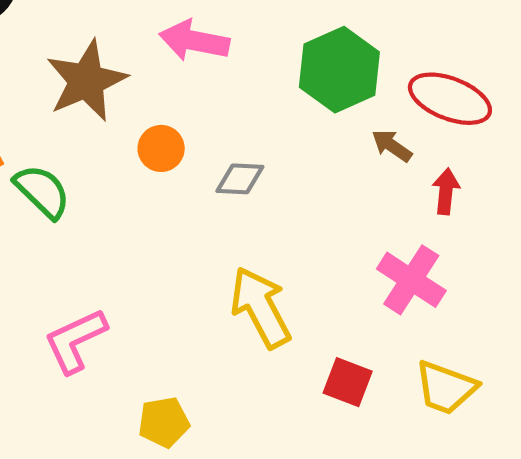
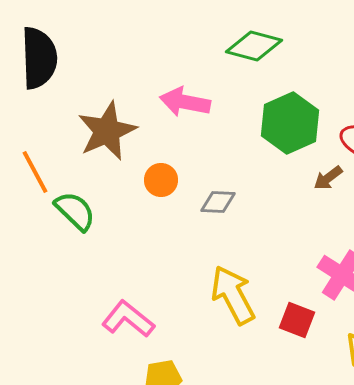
brown arrow: (392, 146) -> (328, 178), turned -72
pink L-shape: (75, 341) -> (128, 319), moved, turned 64
red square: (348, 382) -> (297, 320), moved

